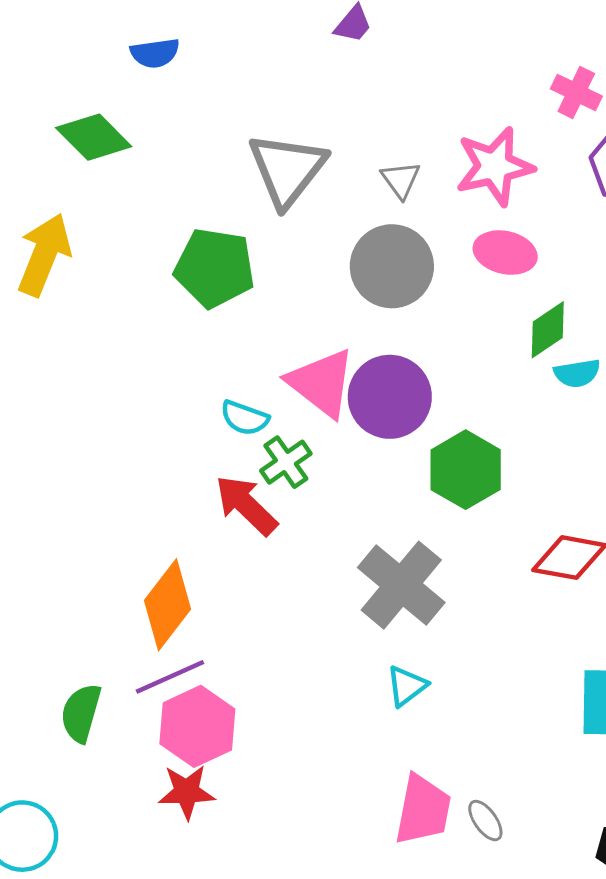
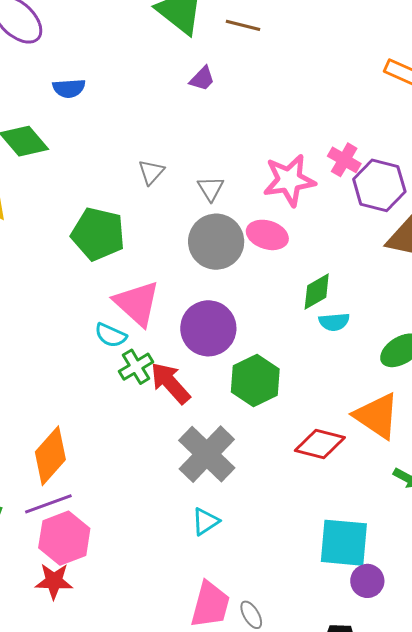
pink cross: (576, 92) -> (344, 160), moved
gray triangle: (287, 169) -> (151, 172), size x0.5
gray triangle: (401, 180) -> (211, 189), moved
pink ellipse: (505, 253) -> (267, 235), moved
pink triangle: (321, 383) -> (137, 303), moved
red arrow: (246, 505) -> (170, 383), moved

